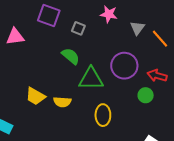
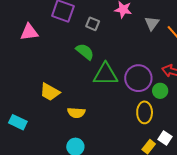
purple circle: (124, 66) -> (138, 78), moved
yellow semicircle: (62, 102) -> (76, 113), moved
yellow ellipse: (103, 115) -> (145, 112), moved

